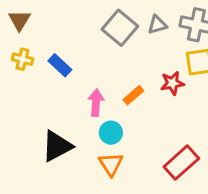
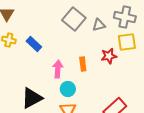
gray triangle: (157, 25) -> (99, 25), moved
orange rectangle: (133, 95) -> (83, 64), turned -56

